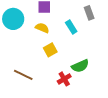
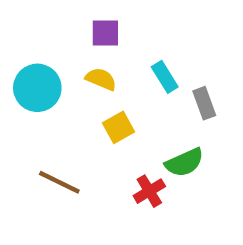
gray rectangle: (89, 13) -> (204, 103), moved
cyan circle: (13, 19) -> (37, 88), moved

